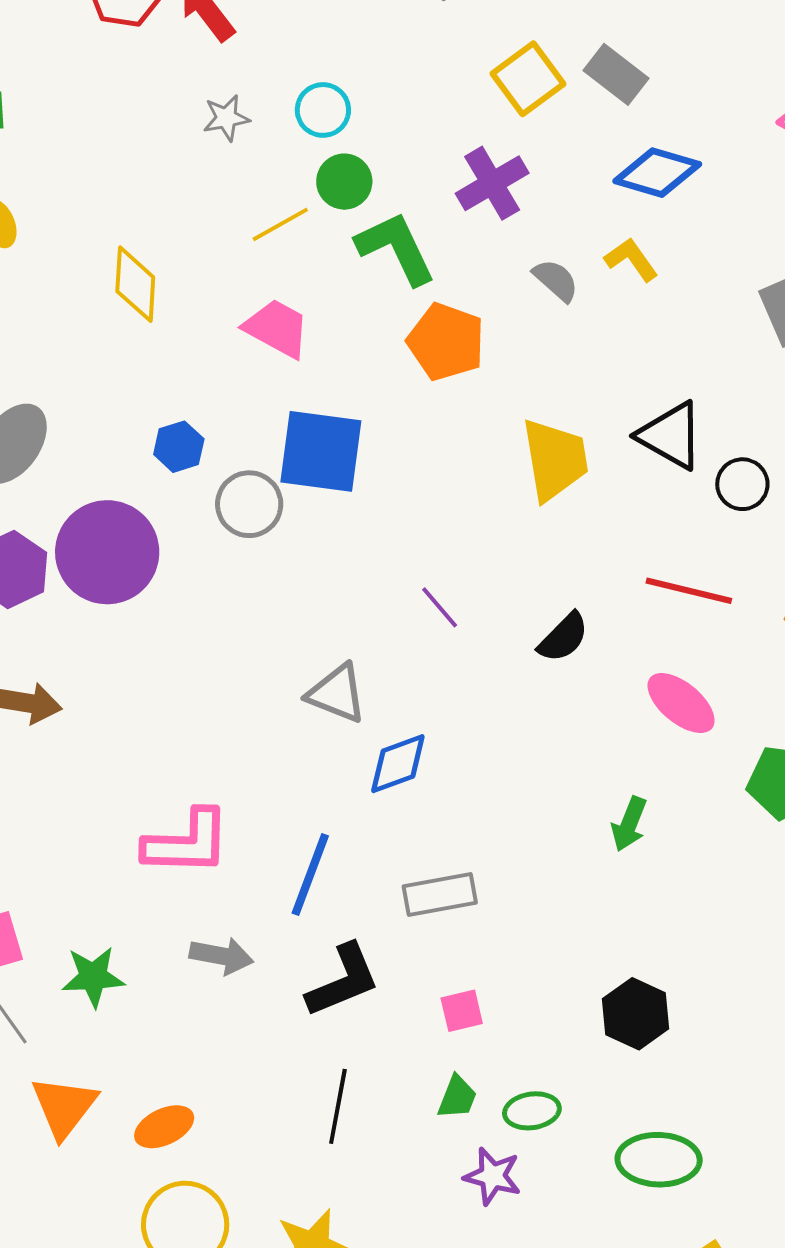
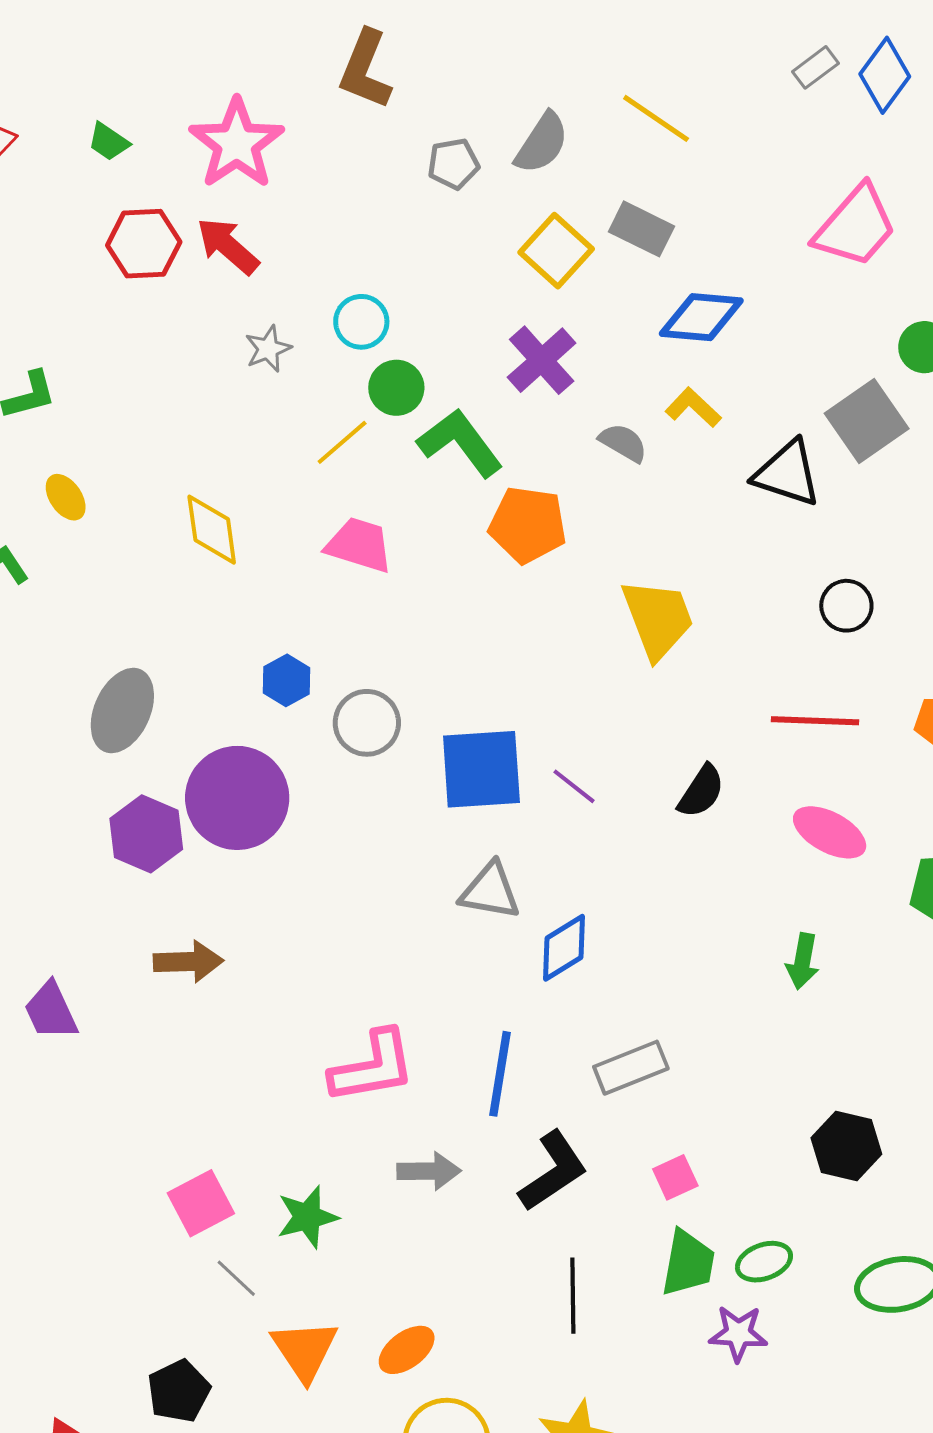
black triangle: (671, 436) -> (787, 474), moved
blue square: (321, 451) -> (481, 769), moved
green trapezoid: (457, 1097) -> (688, 1263), size x1.5

